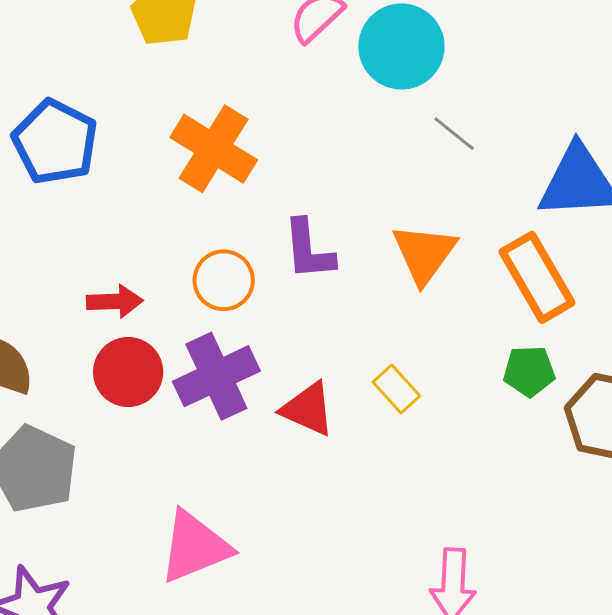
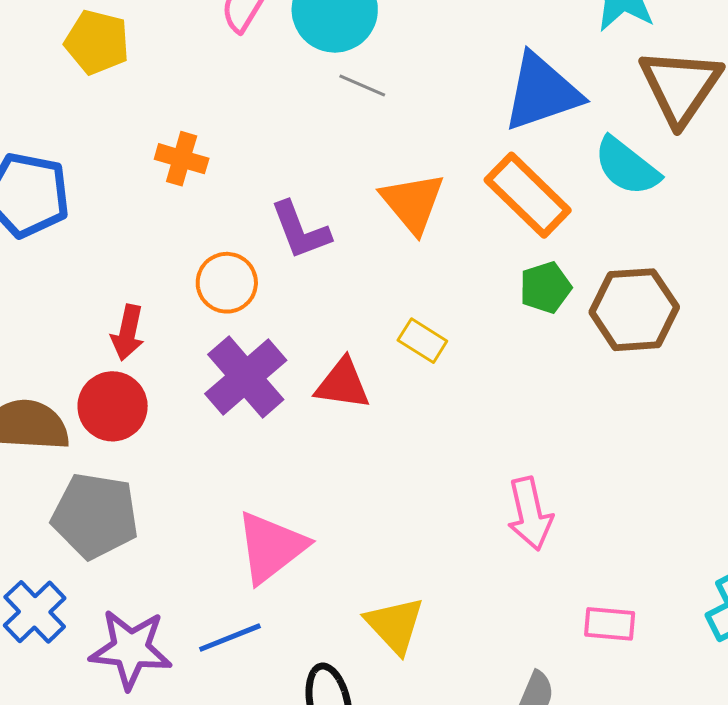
gray line: (454, 134) -> (362, 85), moved
orange cross: (214, 149) -> (182, 159), size x0.6
red arrow: (115, 302) -> (128, 333), turned 120
red circle: (128, 372) -> (113, 406), moved

